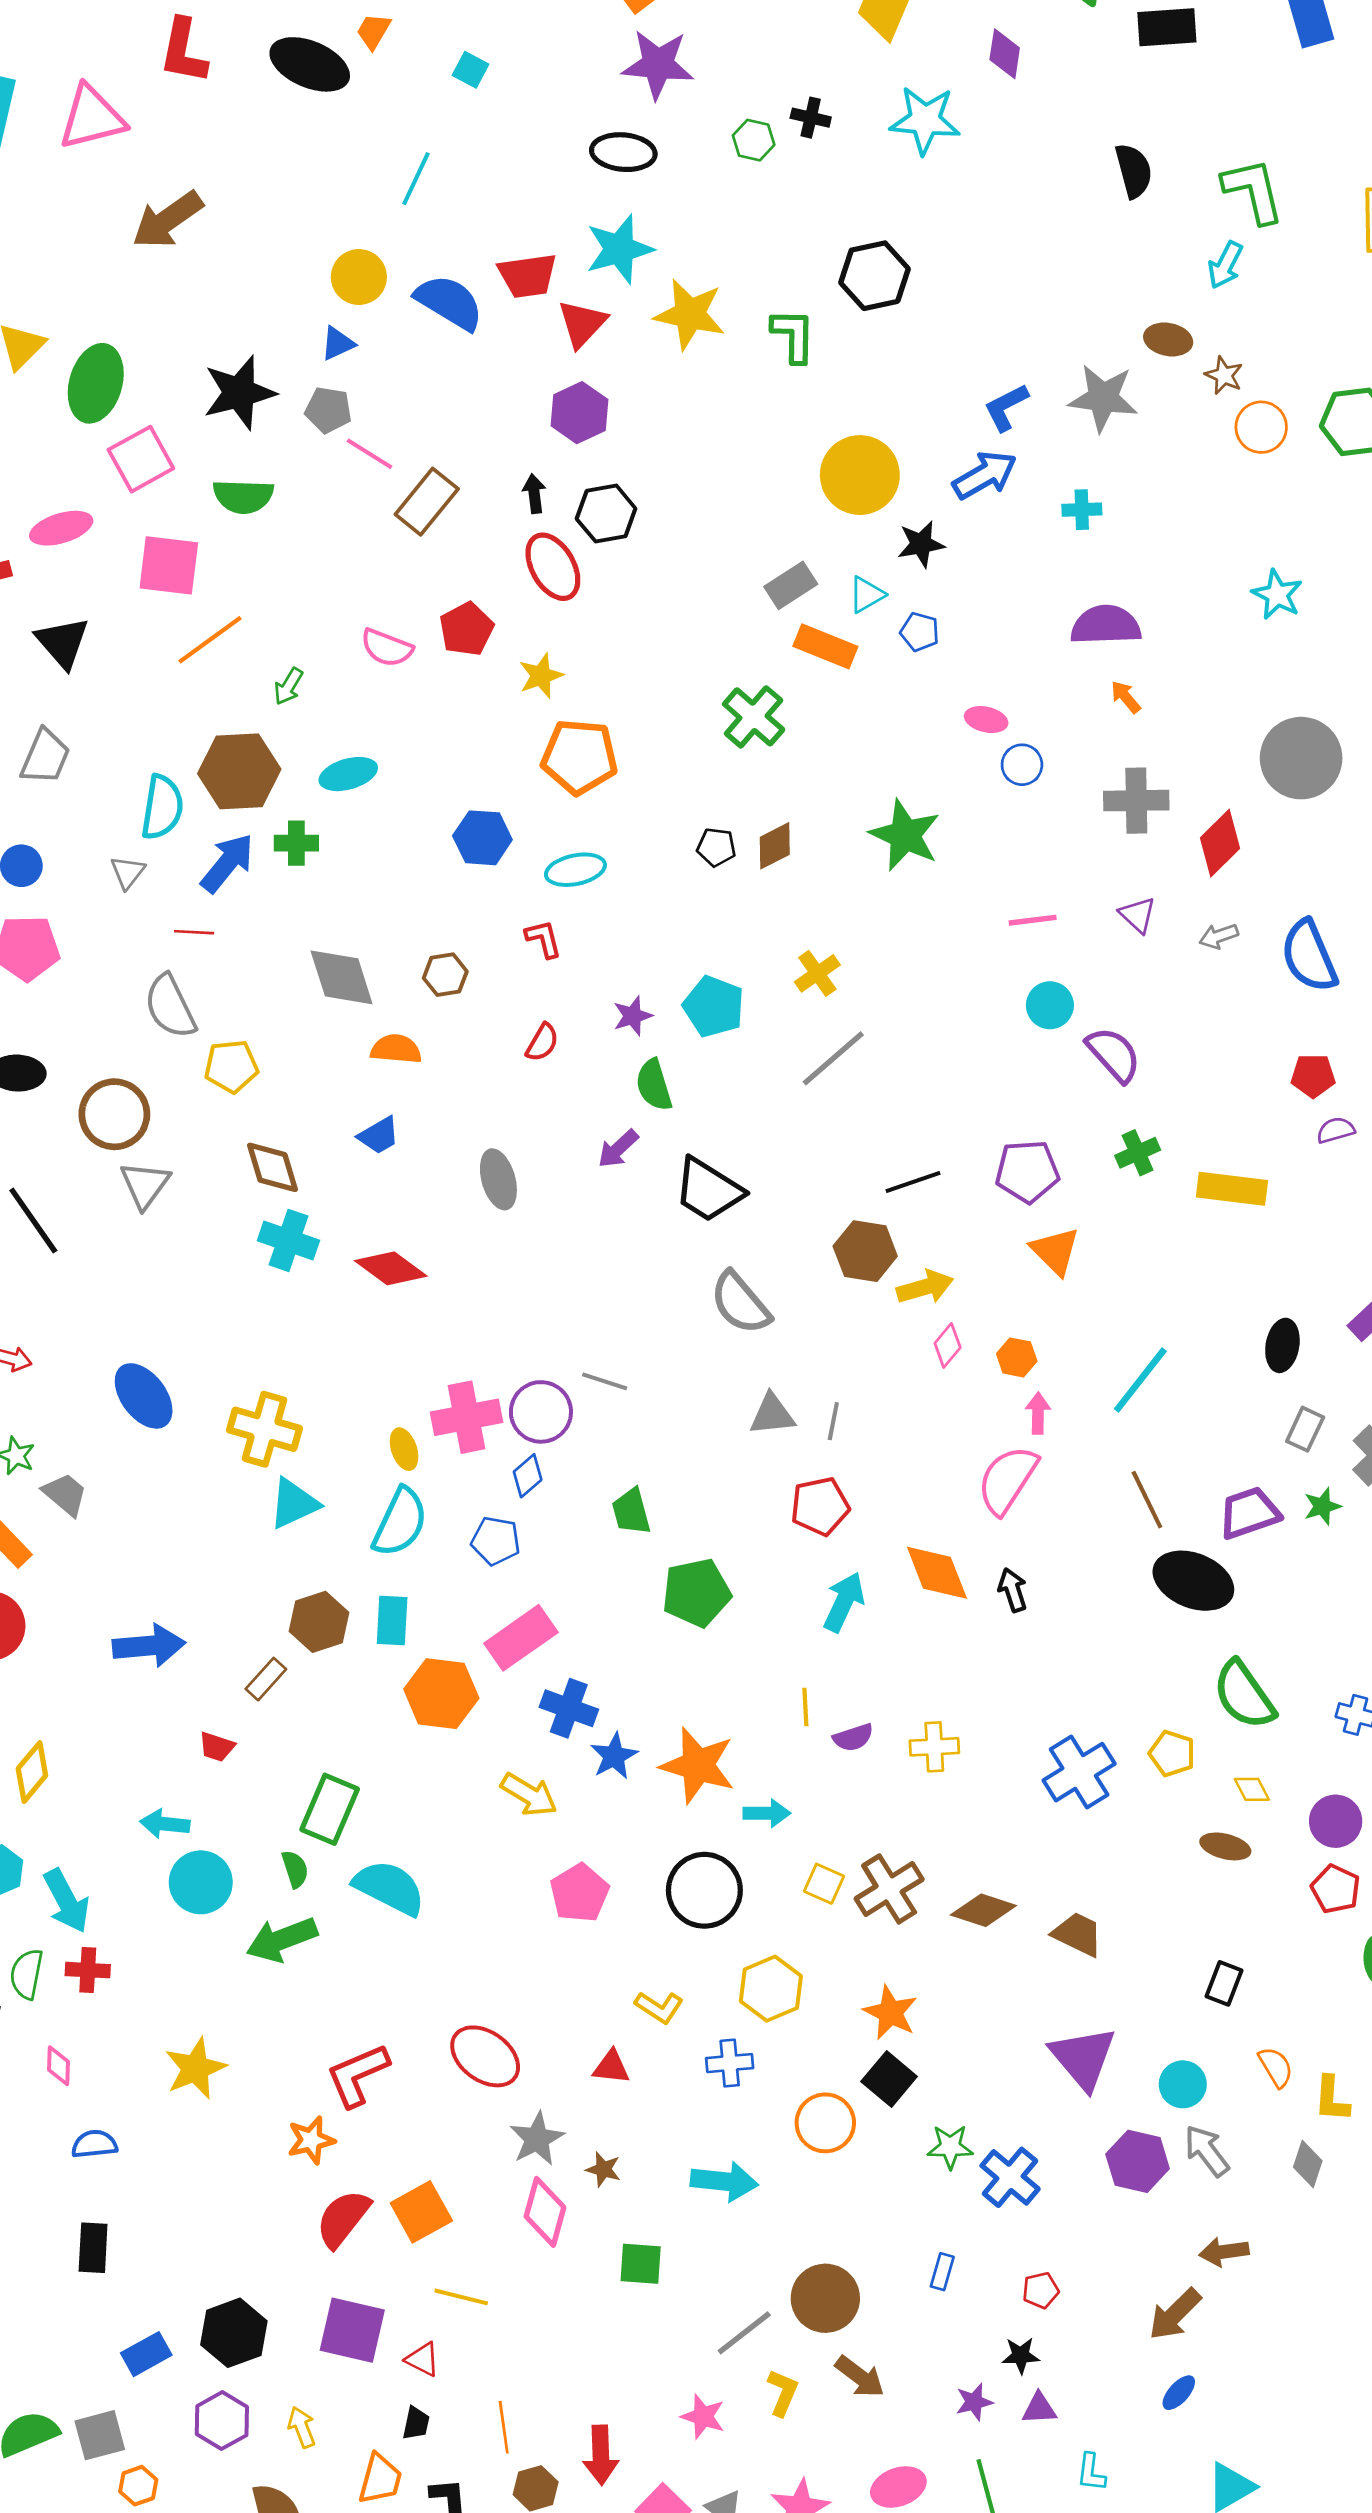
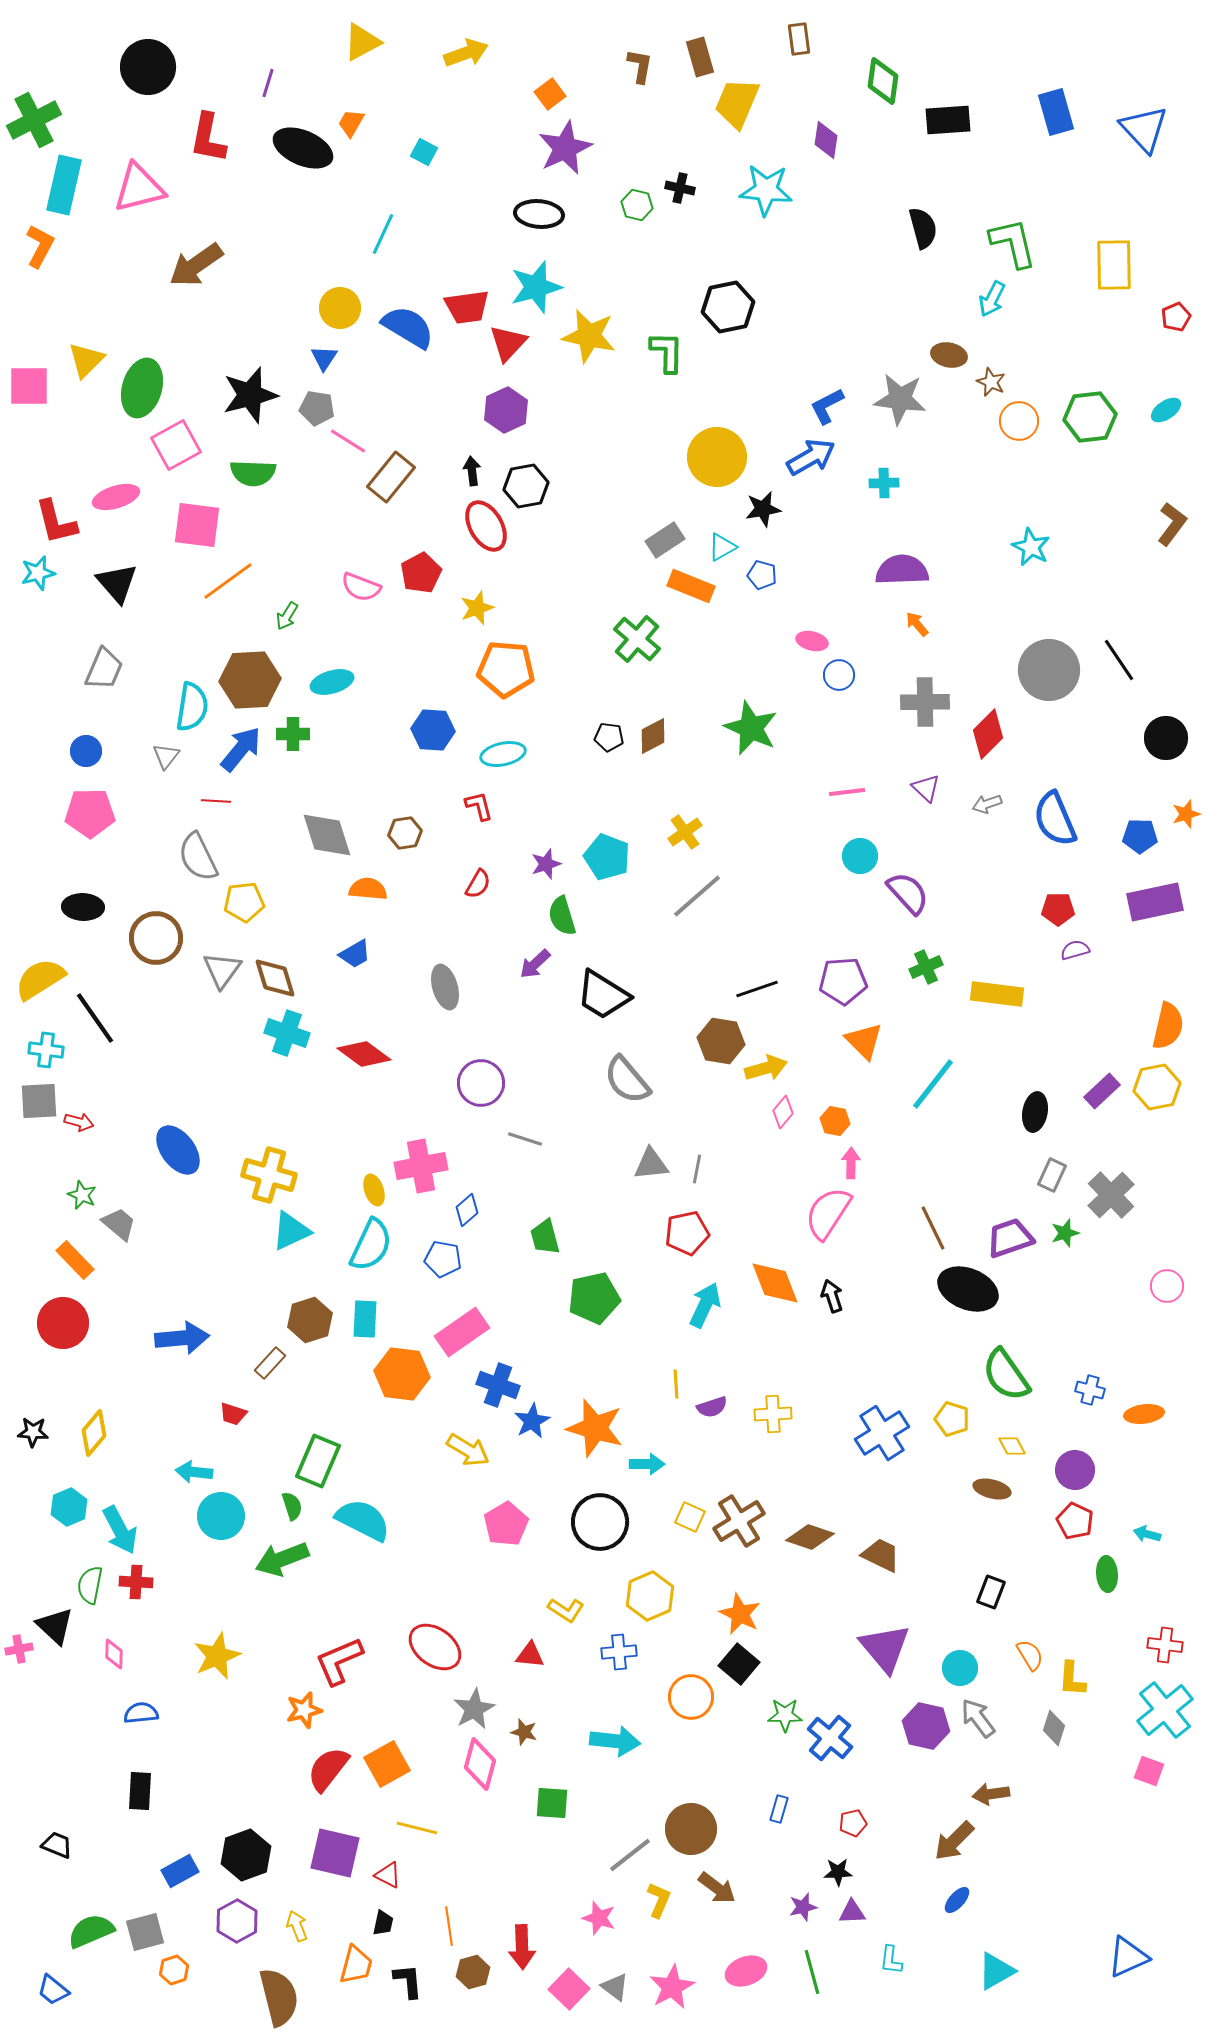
purple star: (658, 64) -> (565, 148), turned -30
blue triangle: (338, 343) -> (324, 358), turned -32
gray triangle: (145, 1185) -> (222, 970), moved
cyan line: (1140, 1380) -> (933, 1084), moved
purple circle: (541, 1412) -> (481, 1083), moved

